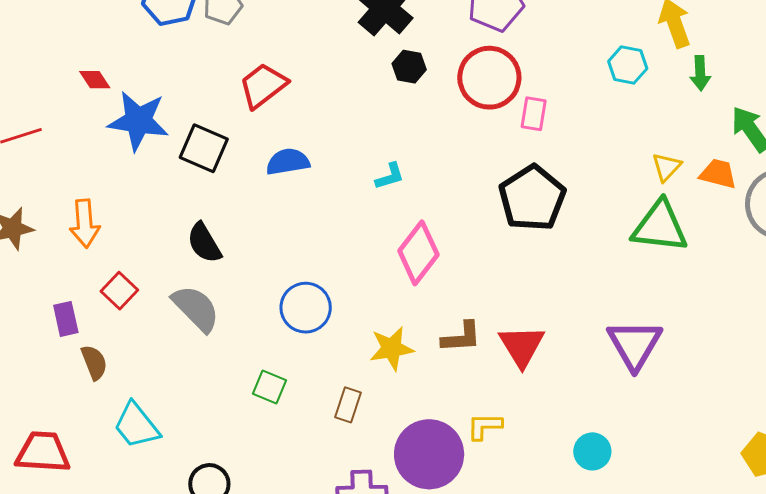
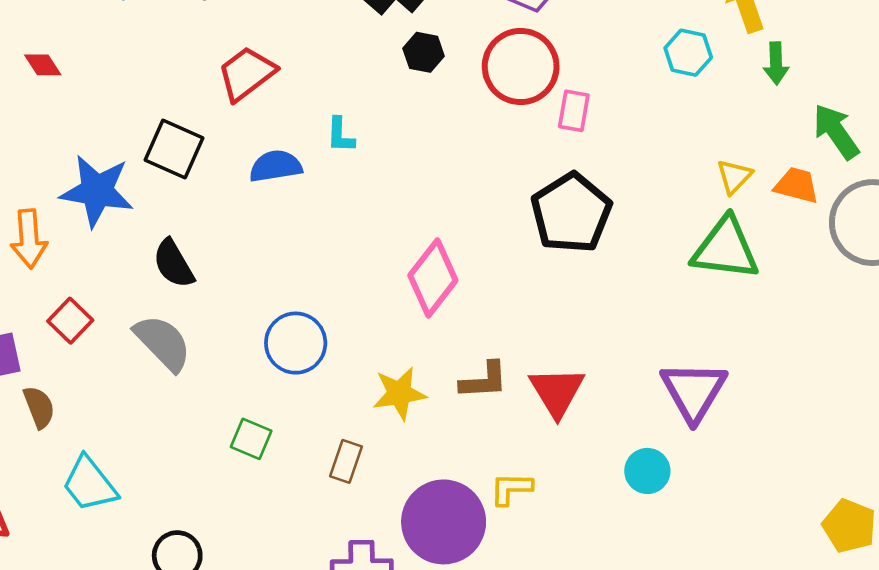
blue star: (138, 121) -> (97, 191), moved
cyan L-shape: (390, 176) -> (340, 135), moved, turned 108
cyan circle: (592, 451) -> (647, 471), moved

